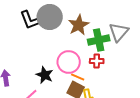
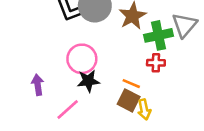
pink circle: (69, 62) -> (82, 59), moved
black star: (45, 75) -> (88, 81), turned -30

